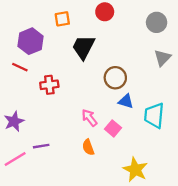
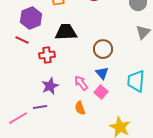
black trapezoid: (84, 47) -> (66, 32), moved, turned 60
blue triangle: (126, 101) -> (102, 73), moved, turned 32
purple star: (14, 121) -> (50, 86), moved

